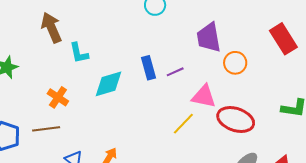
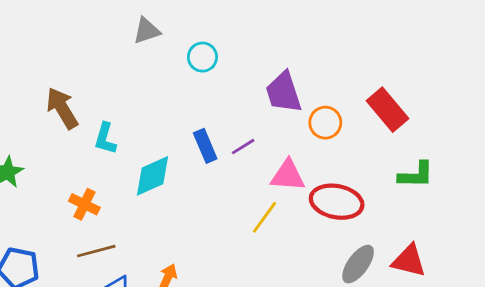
red rectangle: (283, 39) -> (388, 110), moved
cyan L-shape: (79, 53) -> (105, 138), turned 35
brown line: (46, 129) -> (96, 251), moved

